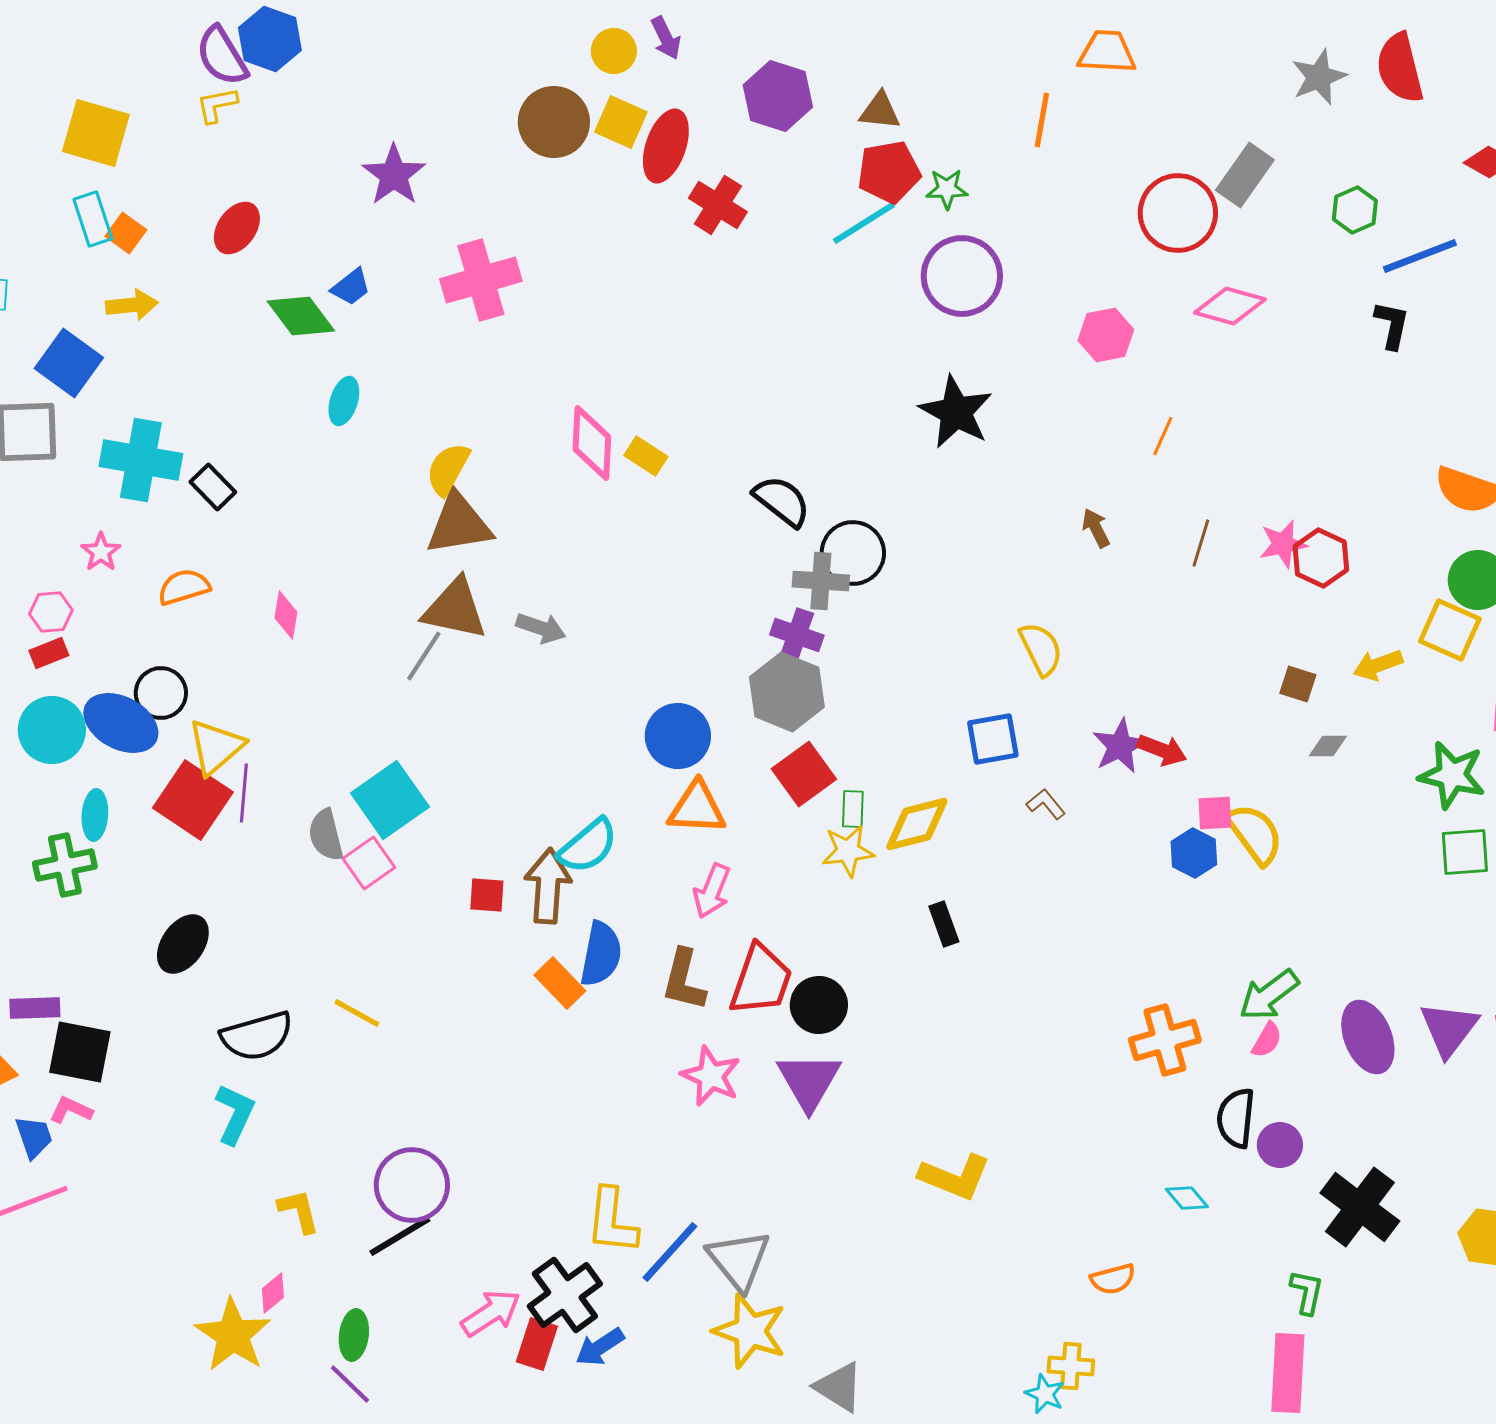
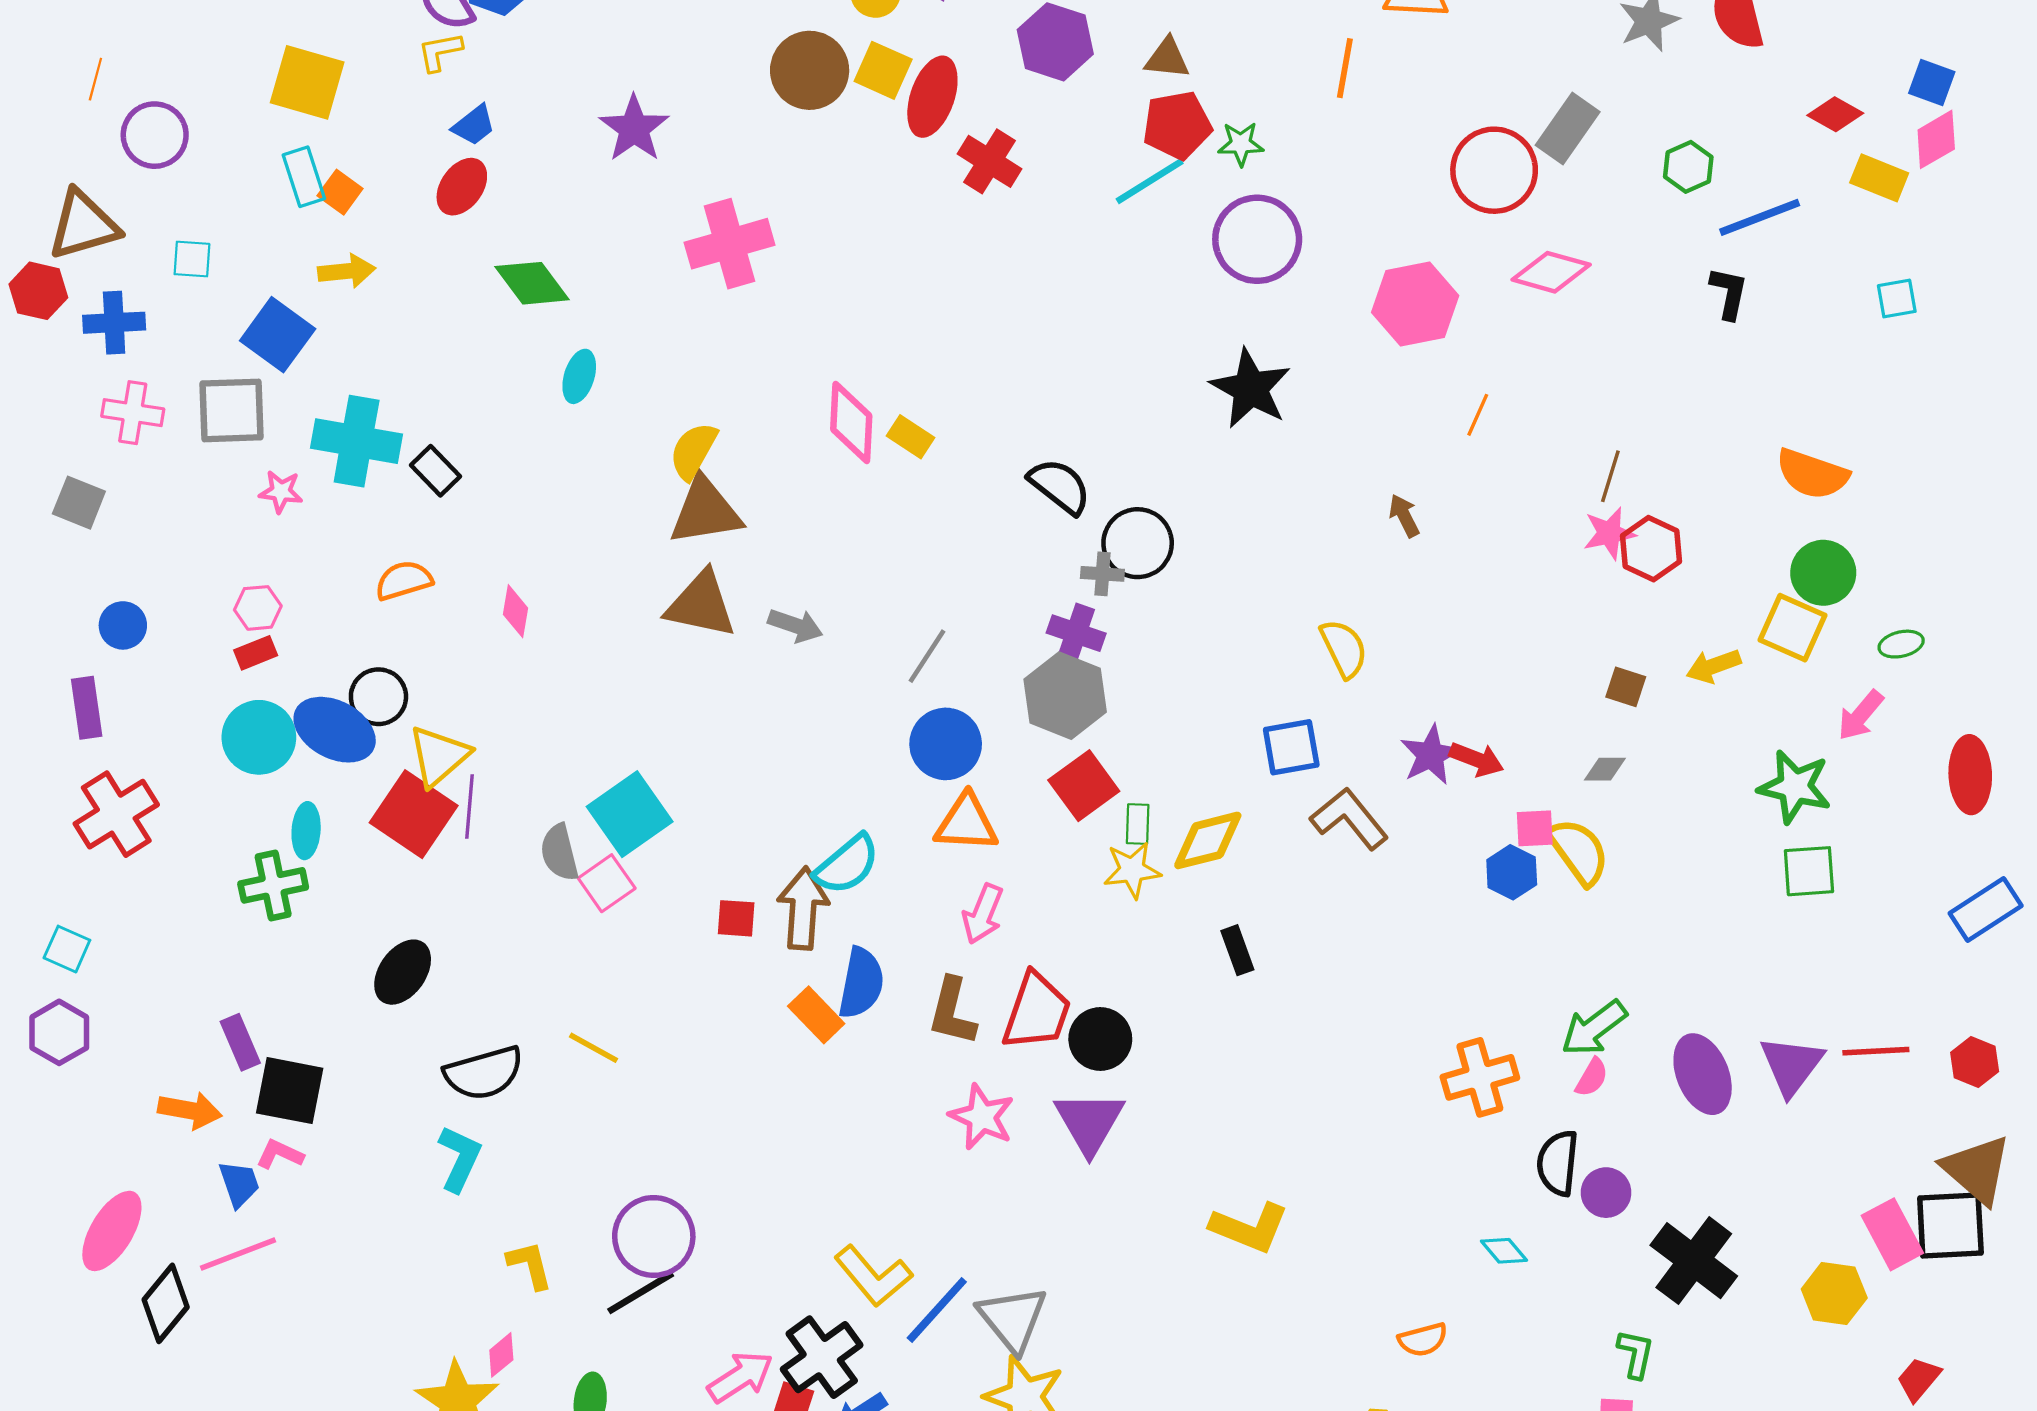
blue trapezoid: (351, 287) -> (474, 125), moved
pink hexagon: (1106, 335) -> (1415, 304), size x1.4
brown line: (1201, 543) -> (1610, 476), moved
pink star: (101, 552) -> (281, 492), moved, turned -30
gray cross: (821, 581) -> (1102, 574), size x0.7
gray line: (424, 656) -> (927, 656), moved
gray diamond: (1328, 746) -> (1605, 769), moved
brown L-shape: (1046, 804) -> (1349, 819), size x1.8
purple rectangle: (35, 1008) -> (240, 1042), turned 69
yellow L-shape: (612, 1221) -> (873, 1276), turned -46

